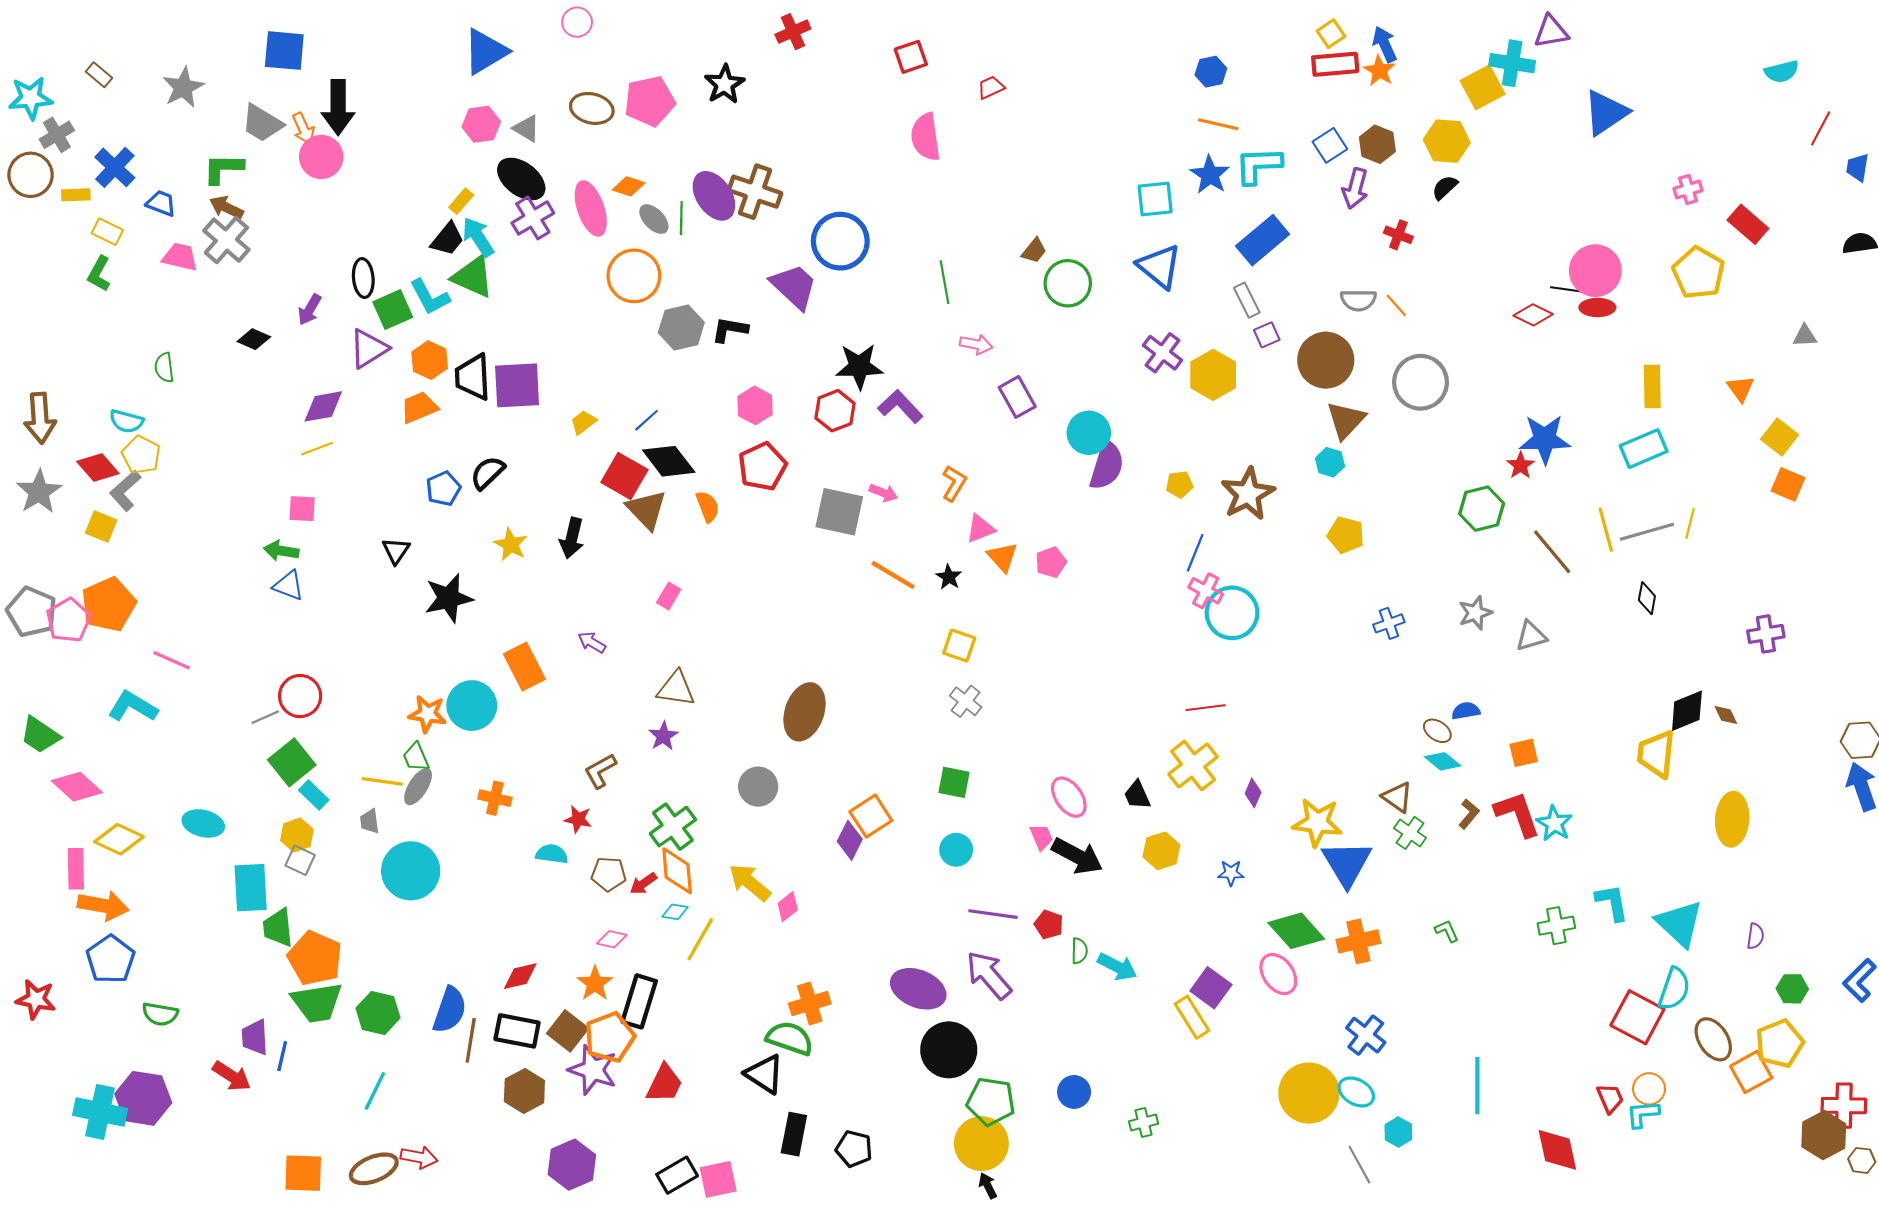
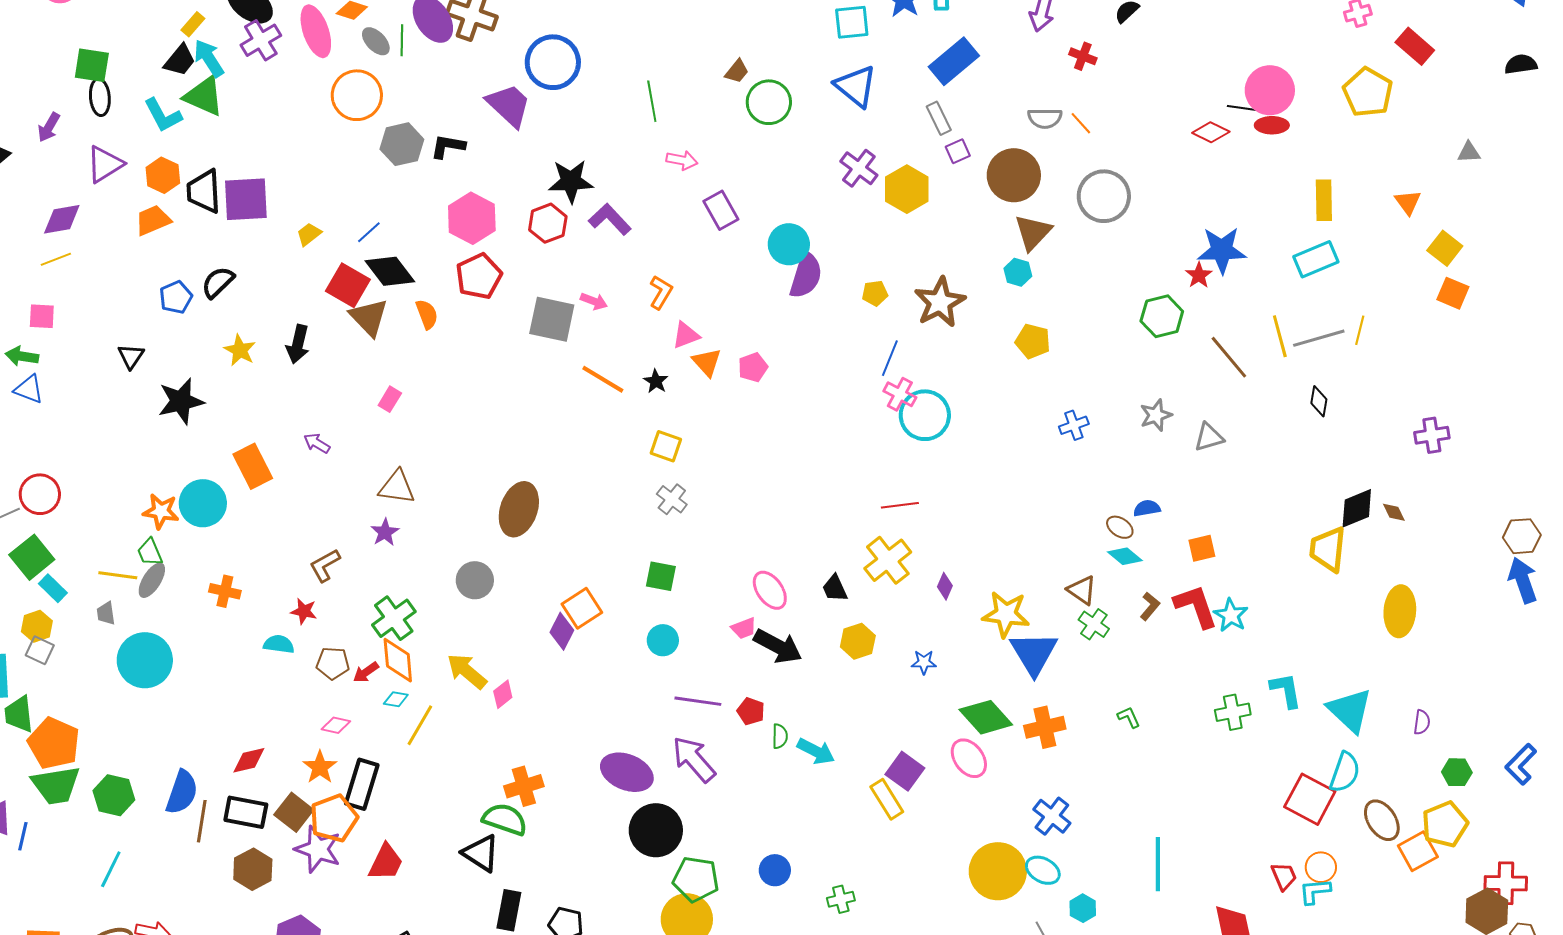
green square: (393, 310) -> (92, 65), moved, turned 33
pink hexagon: (755, 405) -> (472, 218), size x1.4
pink trapezoid: (1041, 837) -> (744, 628), turned 92

